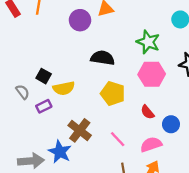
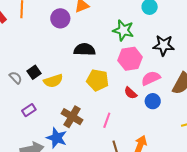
black square: (44, 76) -> (34, 72), turned 32
gray semicircle: (23, 92) -> (16, 78), moved
purple rectangle: (44, 106) -> (29, 110), moved
pink line: (118, 139) -> (107, 120), turned 70
pink semicircle: (151, 144) -> (151, 78), moved

